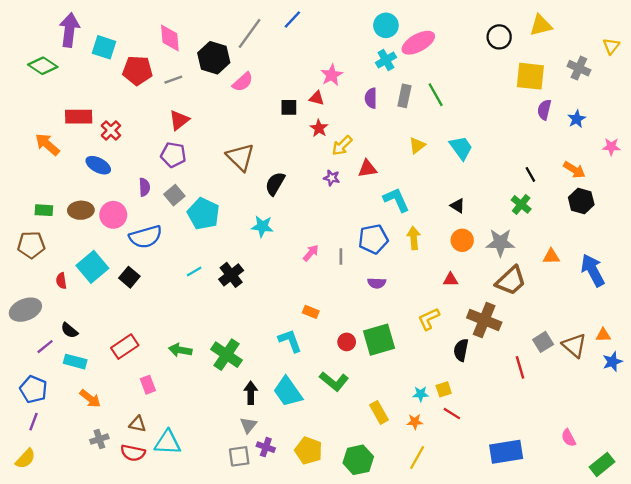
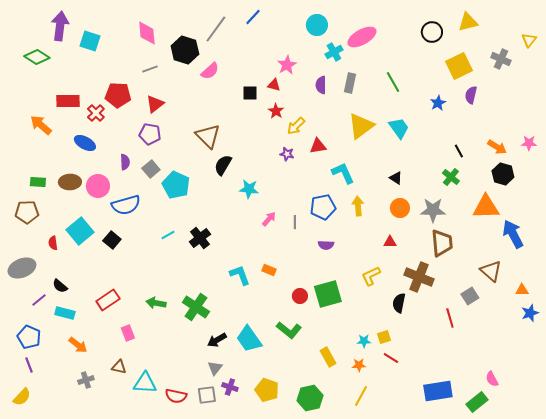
cyan circle: (386, 25) -> (317, 25), moved
red pentagon: (138, 70) -> (118, 95), moved
yellow square: (530, 76) -> (459, 66), turned -32
green line: (436, 95) -> (393, 82), moved
blue star: (577, 119) -> (438, 103), moved
yellow triangle: (417, 146) -> (361, 126), size x1.8
pink star: (611, 147) -> (529, 143), moved
black semicircle: (275, 184) -> (223, 165), moved
cyan star: (262, 226) -> (249, 189), moved
orange triangle: (551, 256) -> (486, 207), moved, size x1.8
brown trapezoid: (511, 281) -> (442, 243), turned -52
cyan L-shape: (290, 341) -> (240, 275), moved
brown triangle: (574, 345) -> (491, 271), moved
black arrow: (251, 393) -> (217, 340), turned -120
purple line: (34, 422) -> (29, 365), turned -42
red semicircle: (133, 453) -> (176, 396), moved
green rectangle: (602, 464) -> (477, 402), moved

